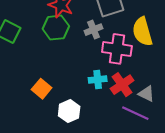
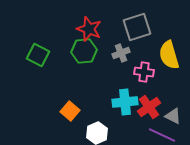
pink cross: (117, 49) -> (144, 72), size x0.7
cyan cross: (98, 80) -> (125, 102), size x1.4

